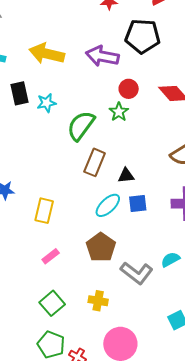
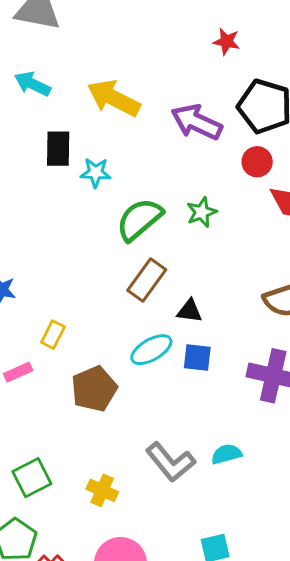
red circle: (129, 89) -> (257, 162), moved
yellow rectangle: (44, 211) -> (53, 335), size x0.7
brown pentagon: (101, 247) -> (94, 389), moved
pink rectangle: (51, 256) -> (18, 372), moved

